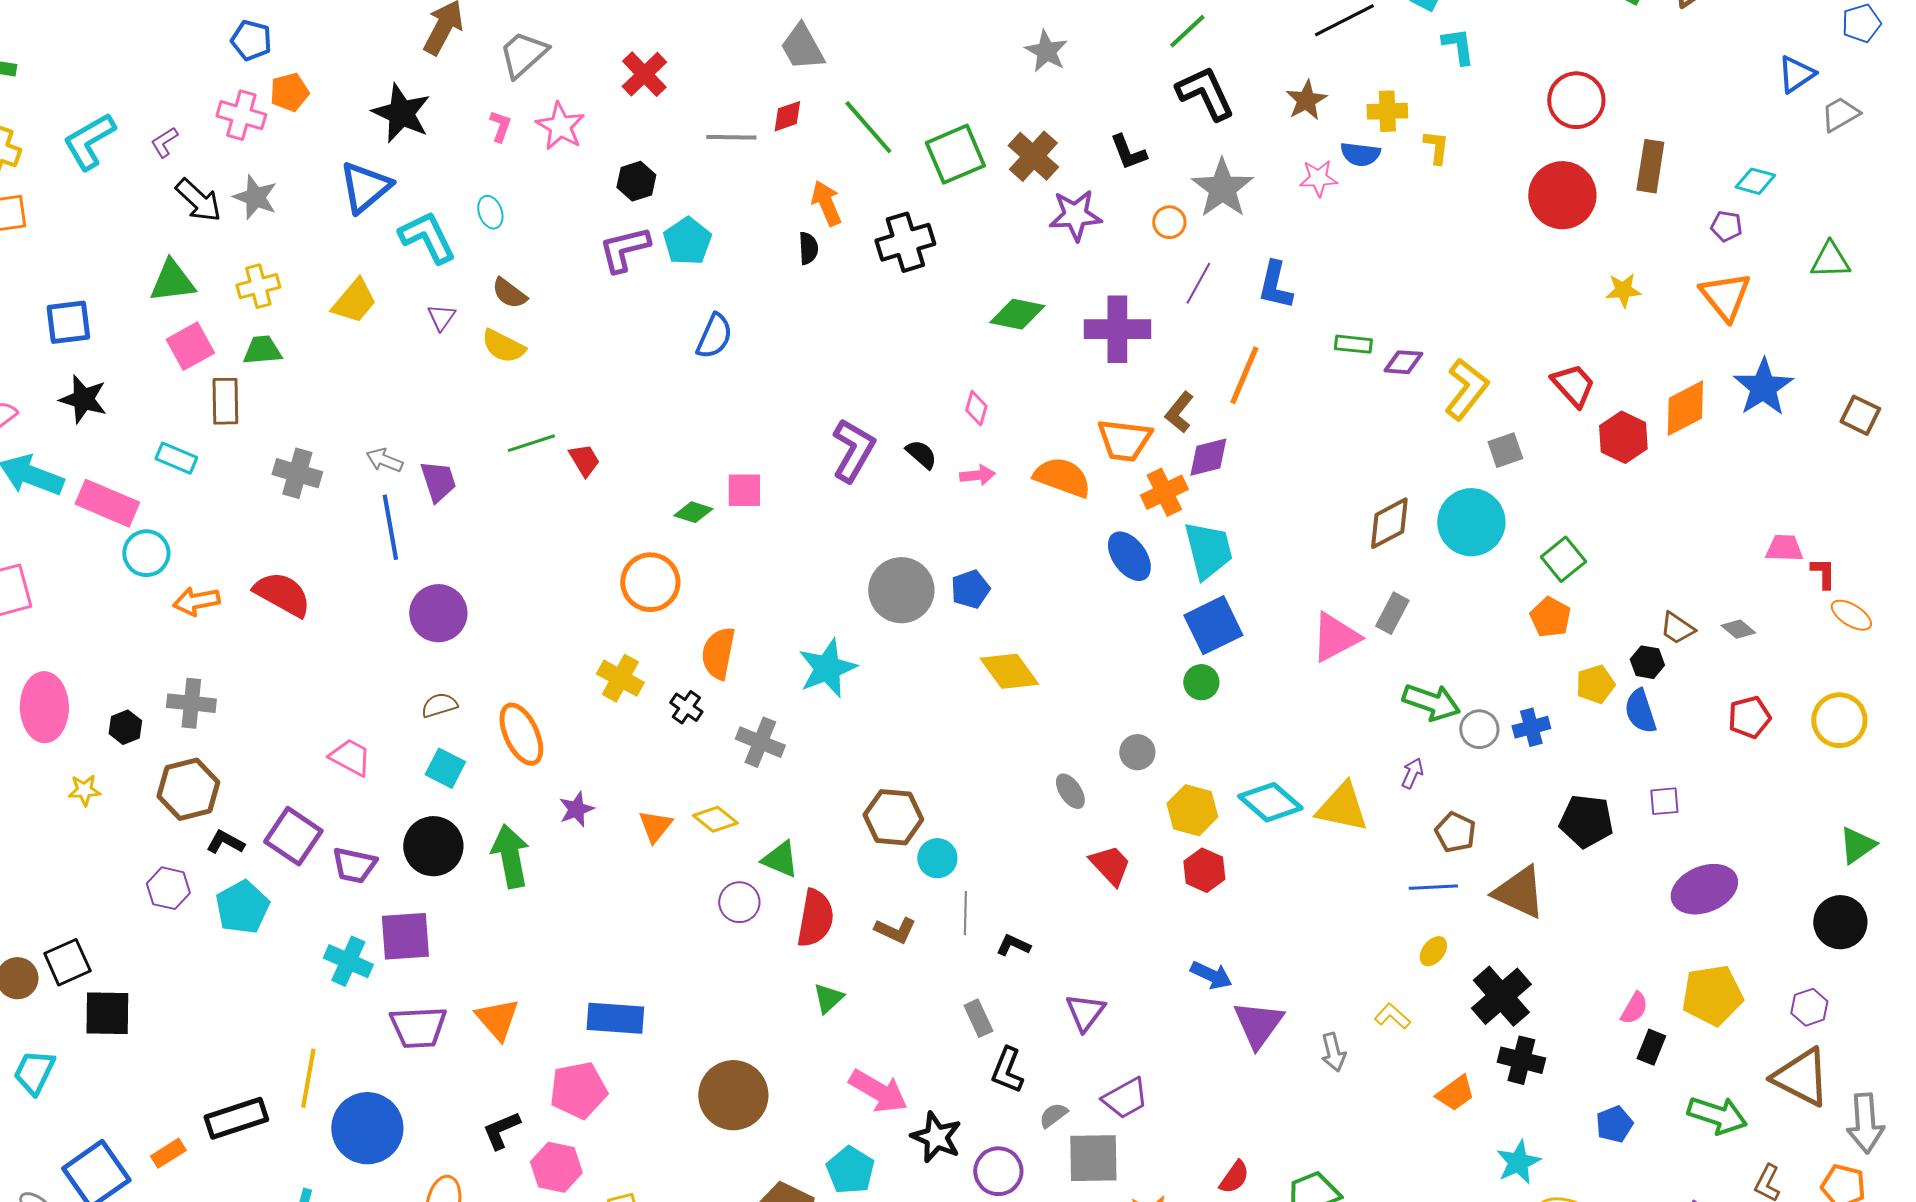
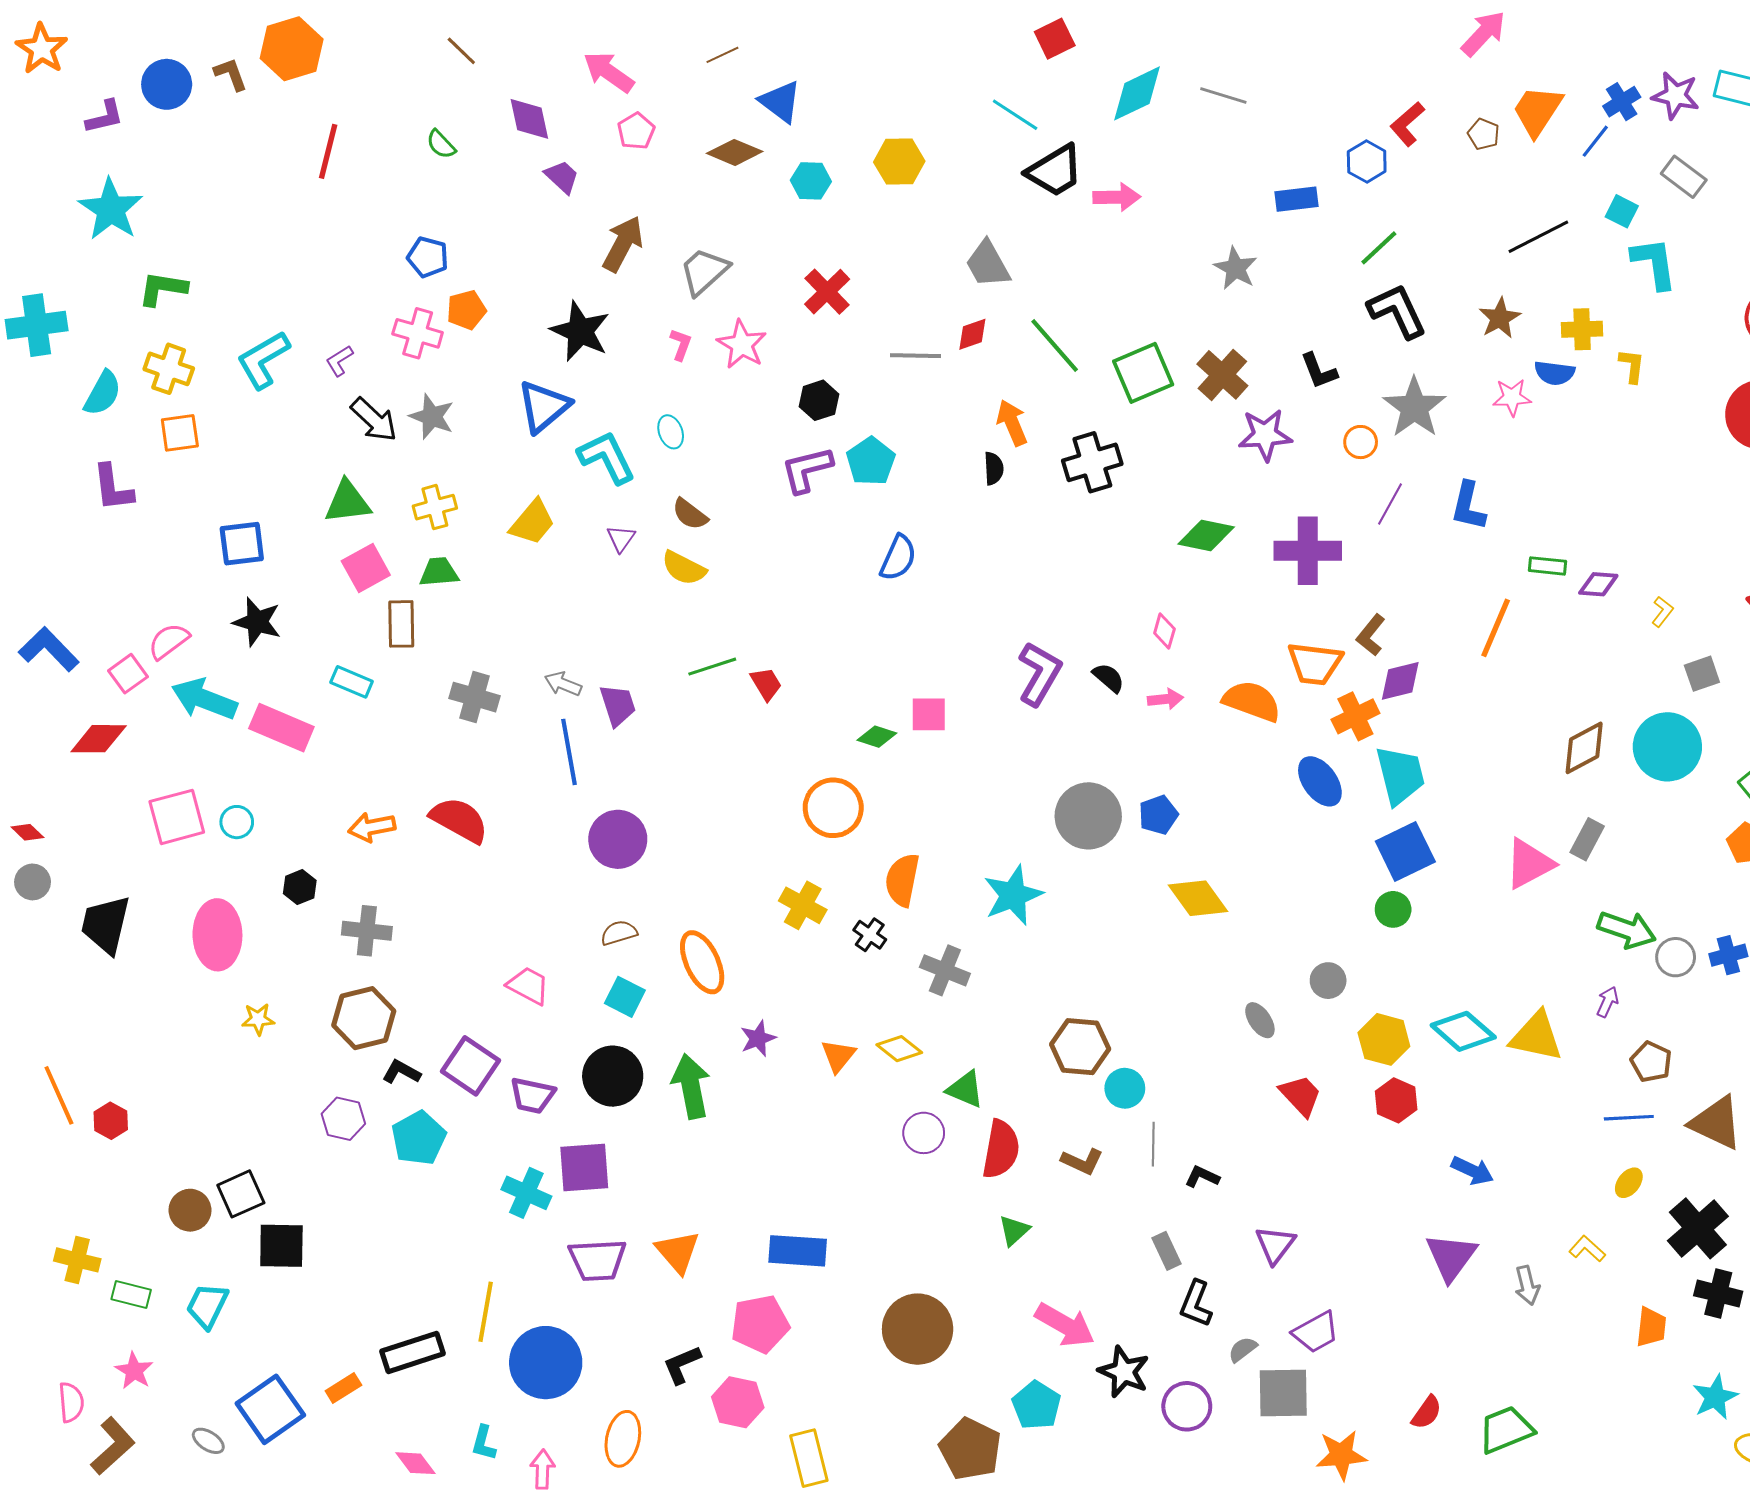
cyan L-shape: (1458, 46) -> (1654, 263), size x1.4
orange line: (1244, 375) -> (1496, 628), moved
yellow L-shape: (1466, 389) -> (1662, 612), size x0.5
cyan circle: (146, 553) -> (237, 822), moved, size x0.7
black hexagon: (125, 727) -> (300, 887), moved
blue arrow: (1211, 975) -> (1472, 1171), moved
orange trapezoid: (1455, 1093) -> (1651, 1327), turned -48

